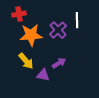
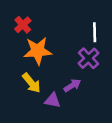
red cross: (19, 14) -> (23, 25), turned -32
purple cross: (58, 30) -> (88, 58), moved

